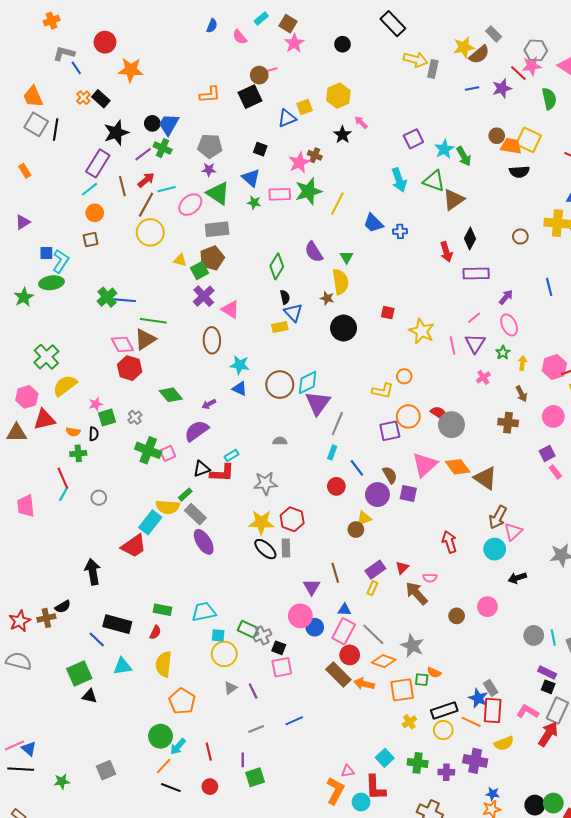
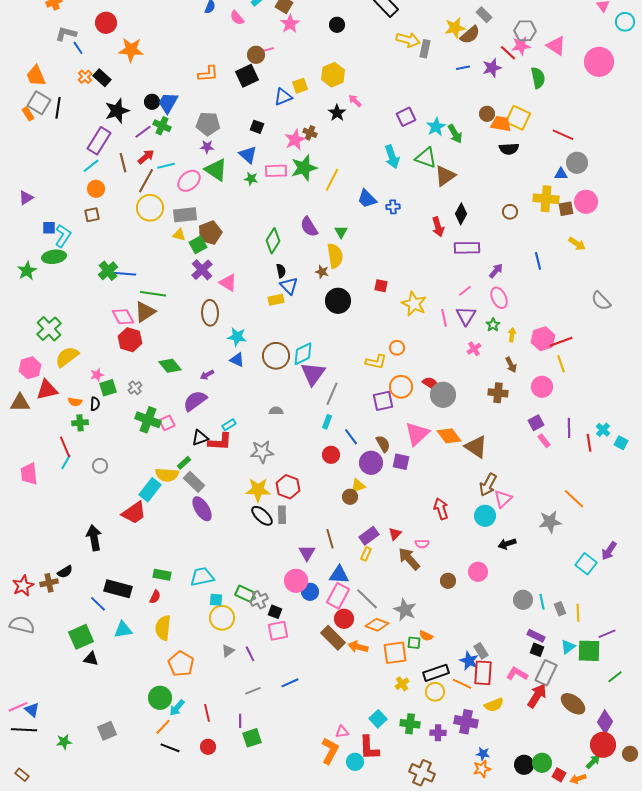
orange rectangle: (25, 171) -> (28, 114), moved
gray rectangle: (217, 229) -> (185, 215), moved
blue triangle: (345, 610) -> (339, 575), size x1.5

